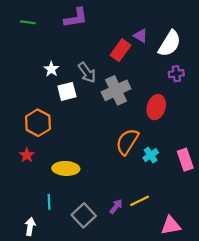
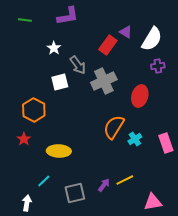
white star: (51, 69) -> (54, 48), moved
cyan line: (49, 202) -> (44, 181), turned 48
gray square: (84, 215) -> (75, 193), turned 30

